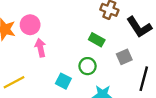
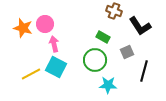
green circle: (88, 66) -> (95, 60), size x1.5
cyan square: (63, 81) -> (56, 67), moved, size x1.5

